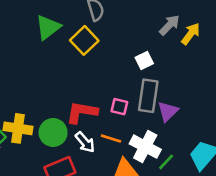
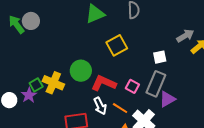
yellow square: (84, 40) -> (117, 45), moved
green circle: (53, 132) -> (81, 71), moved

